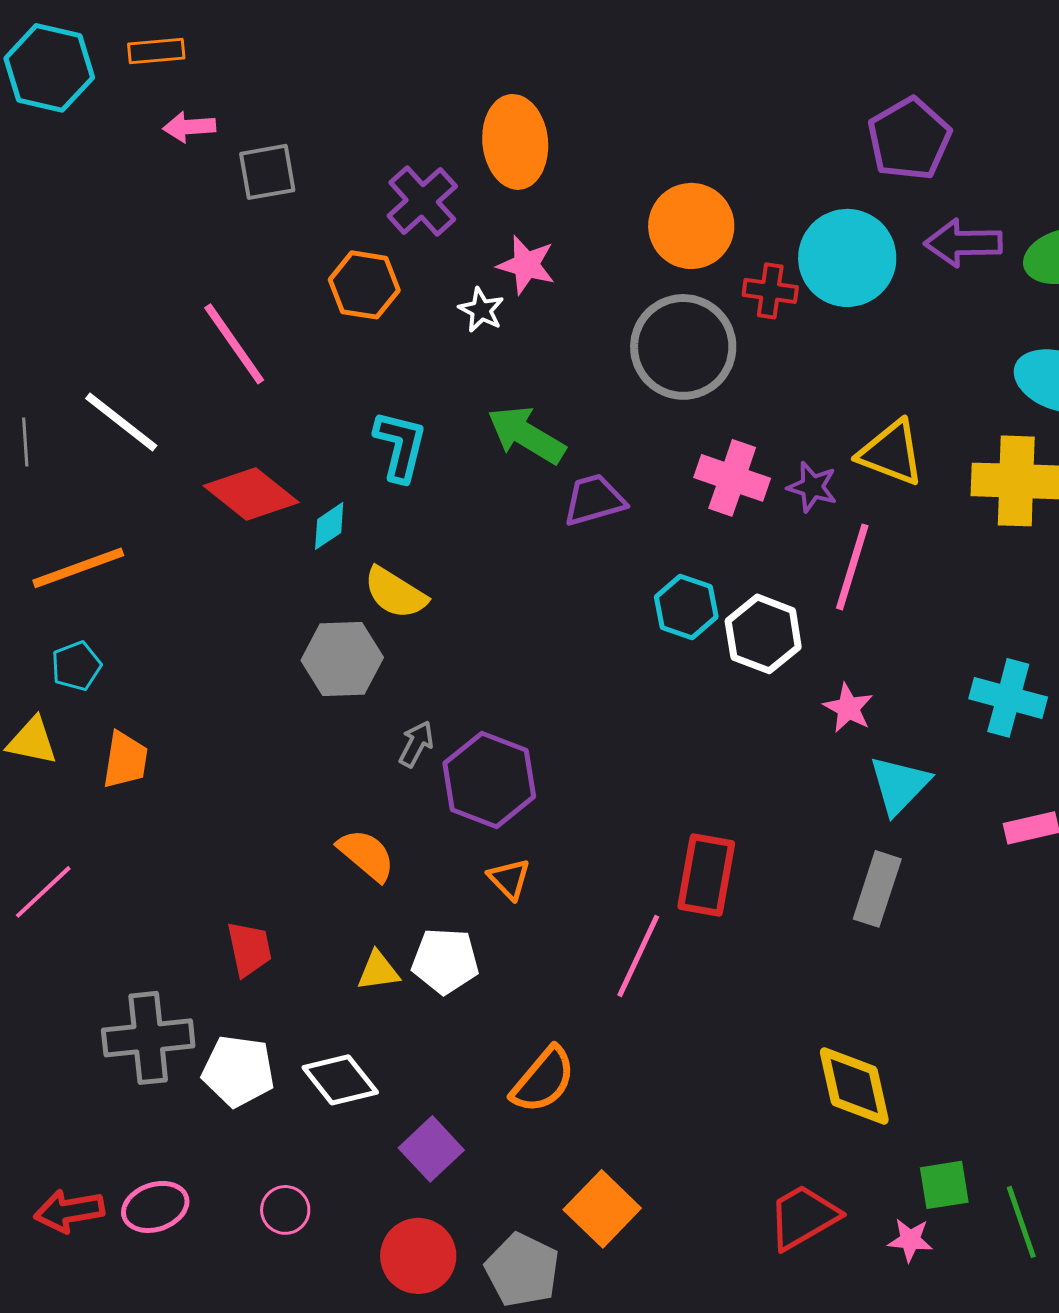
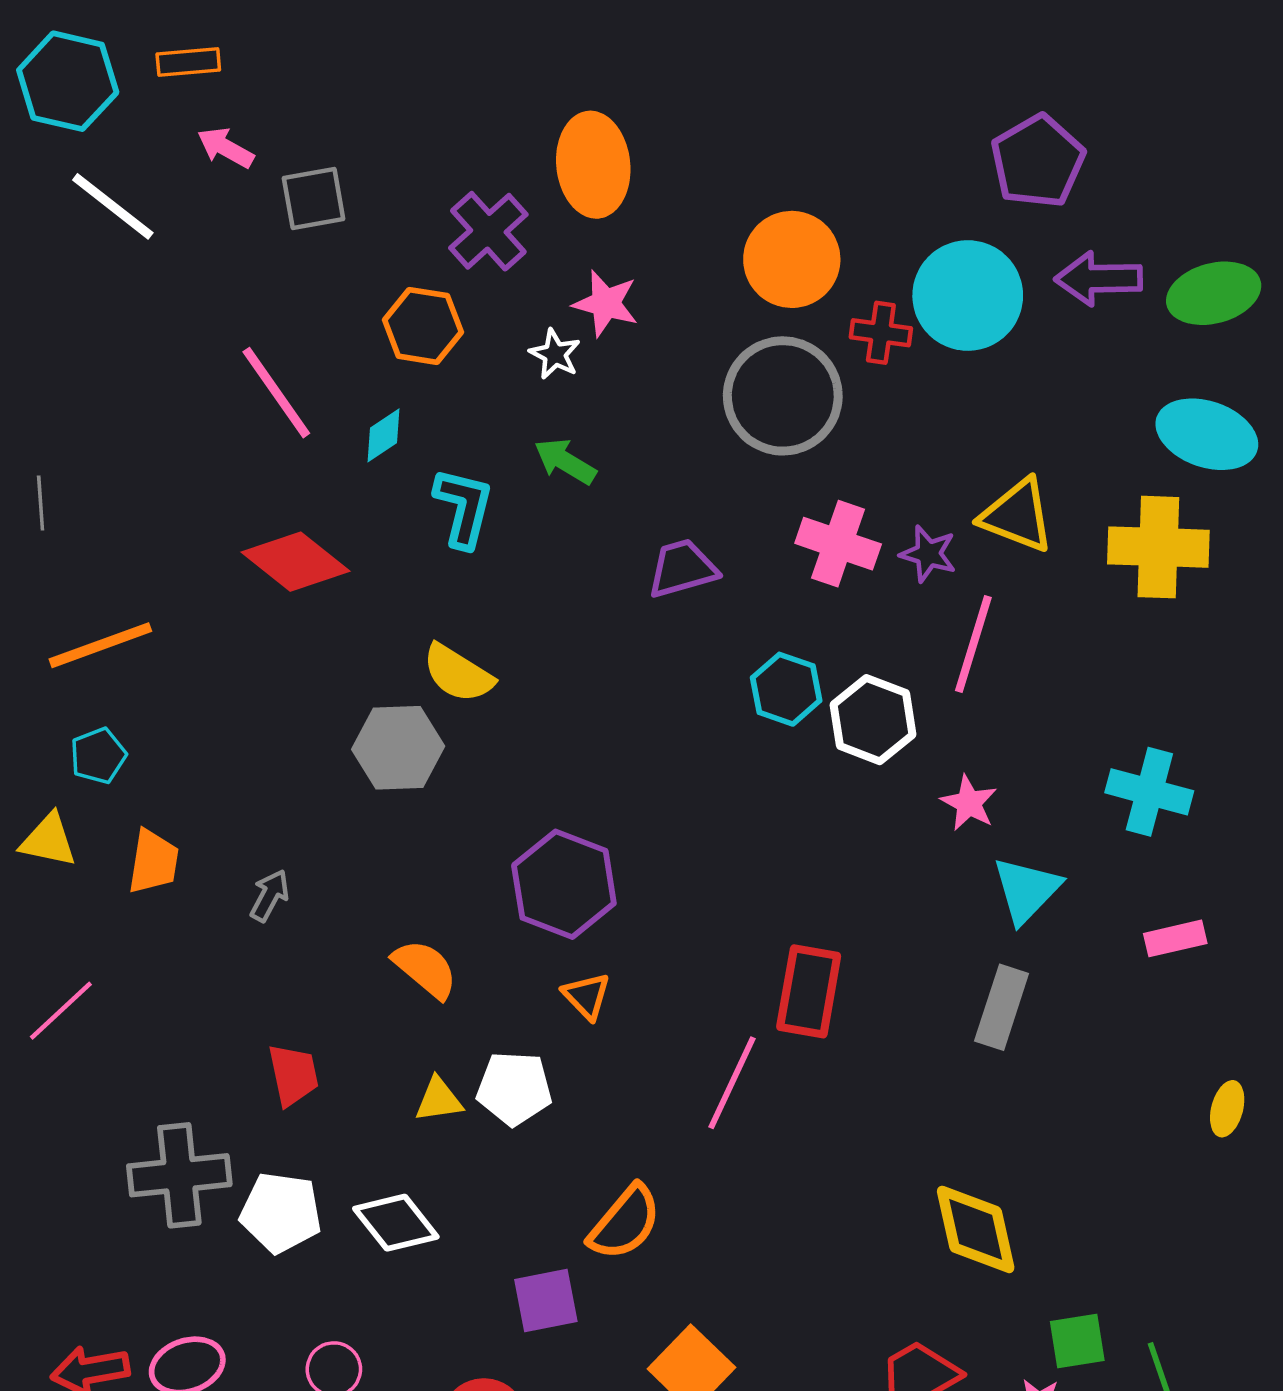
pink arrow: (189, 127) -> (226, 148), turned 33
white line: (121, 422) -> (113, 206), moved
green arrow: (526, 435) -> (565, 461), moved, size x0.7
cyan diamond: (329, 526) -> (383, 435), moved
gray arrow: (416, 744) -> (270, 896), moved
purple square: (431, 1149) -> (546, 1300), moved, turned 32

